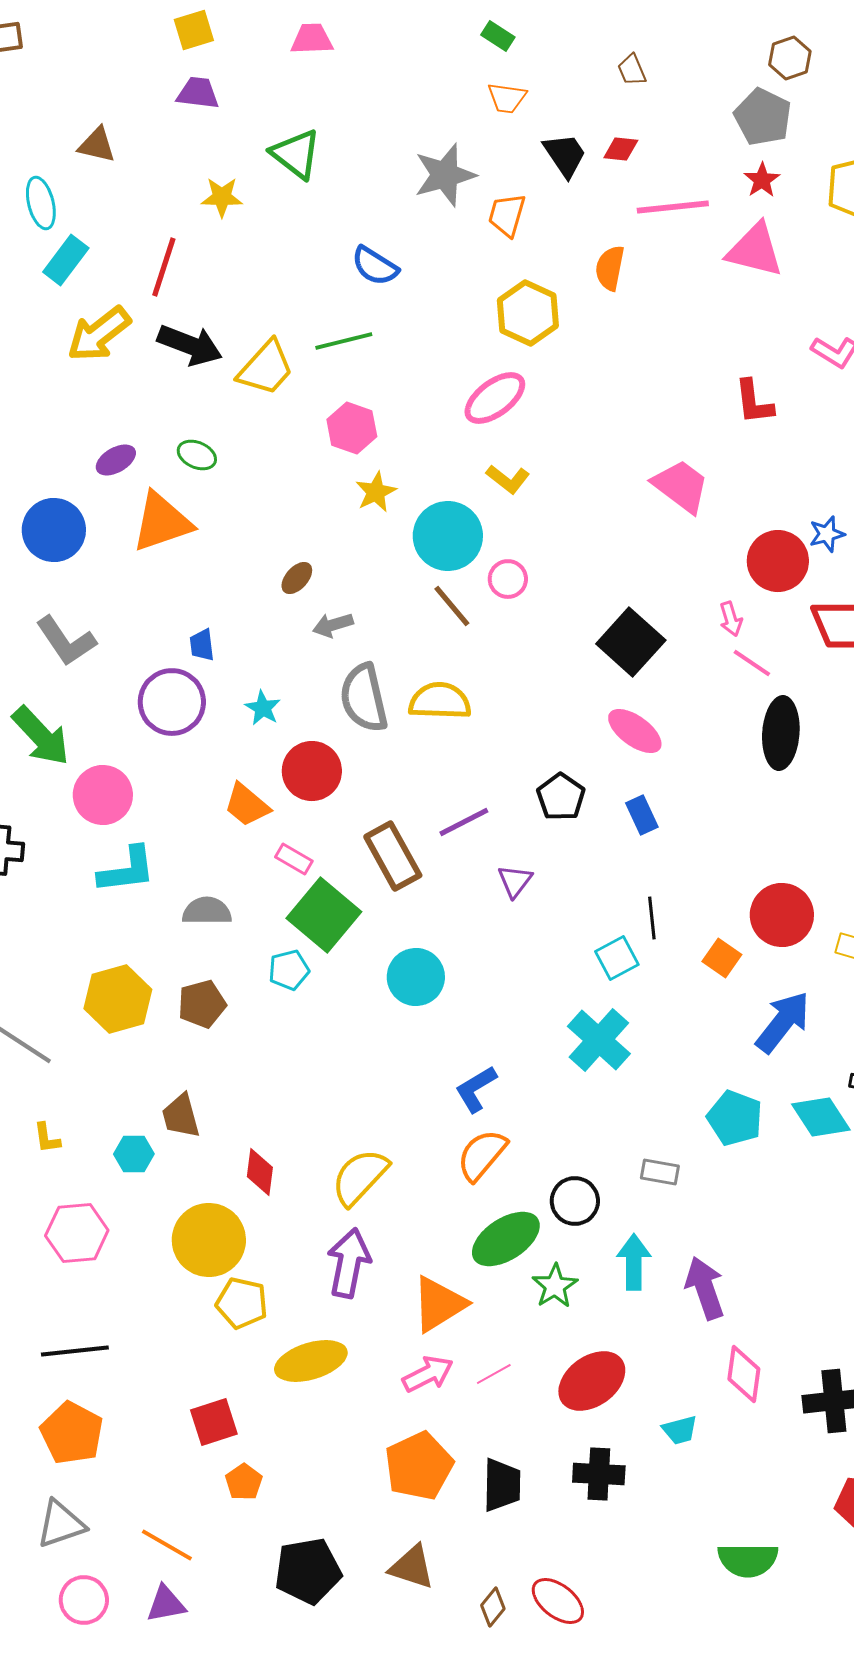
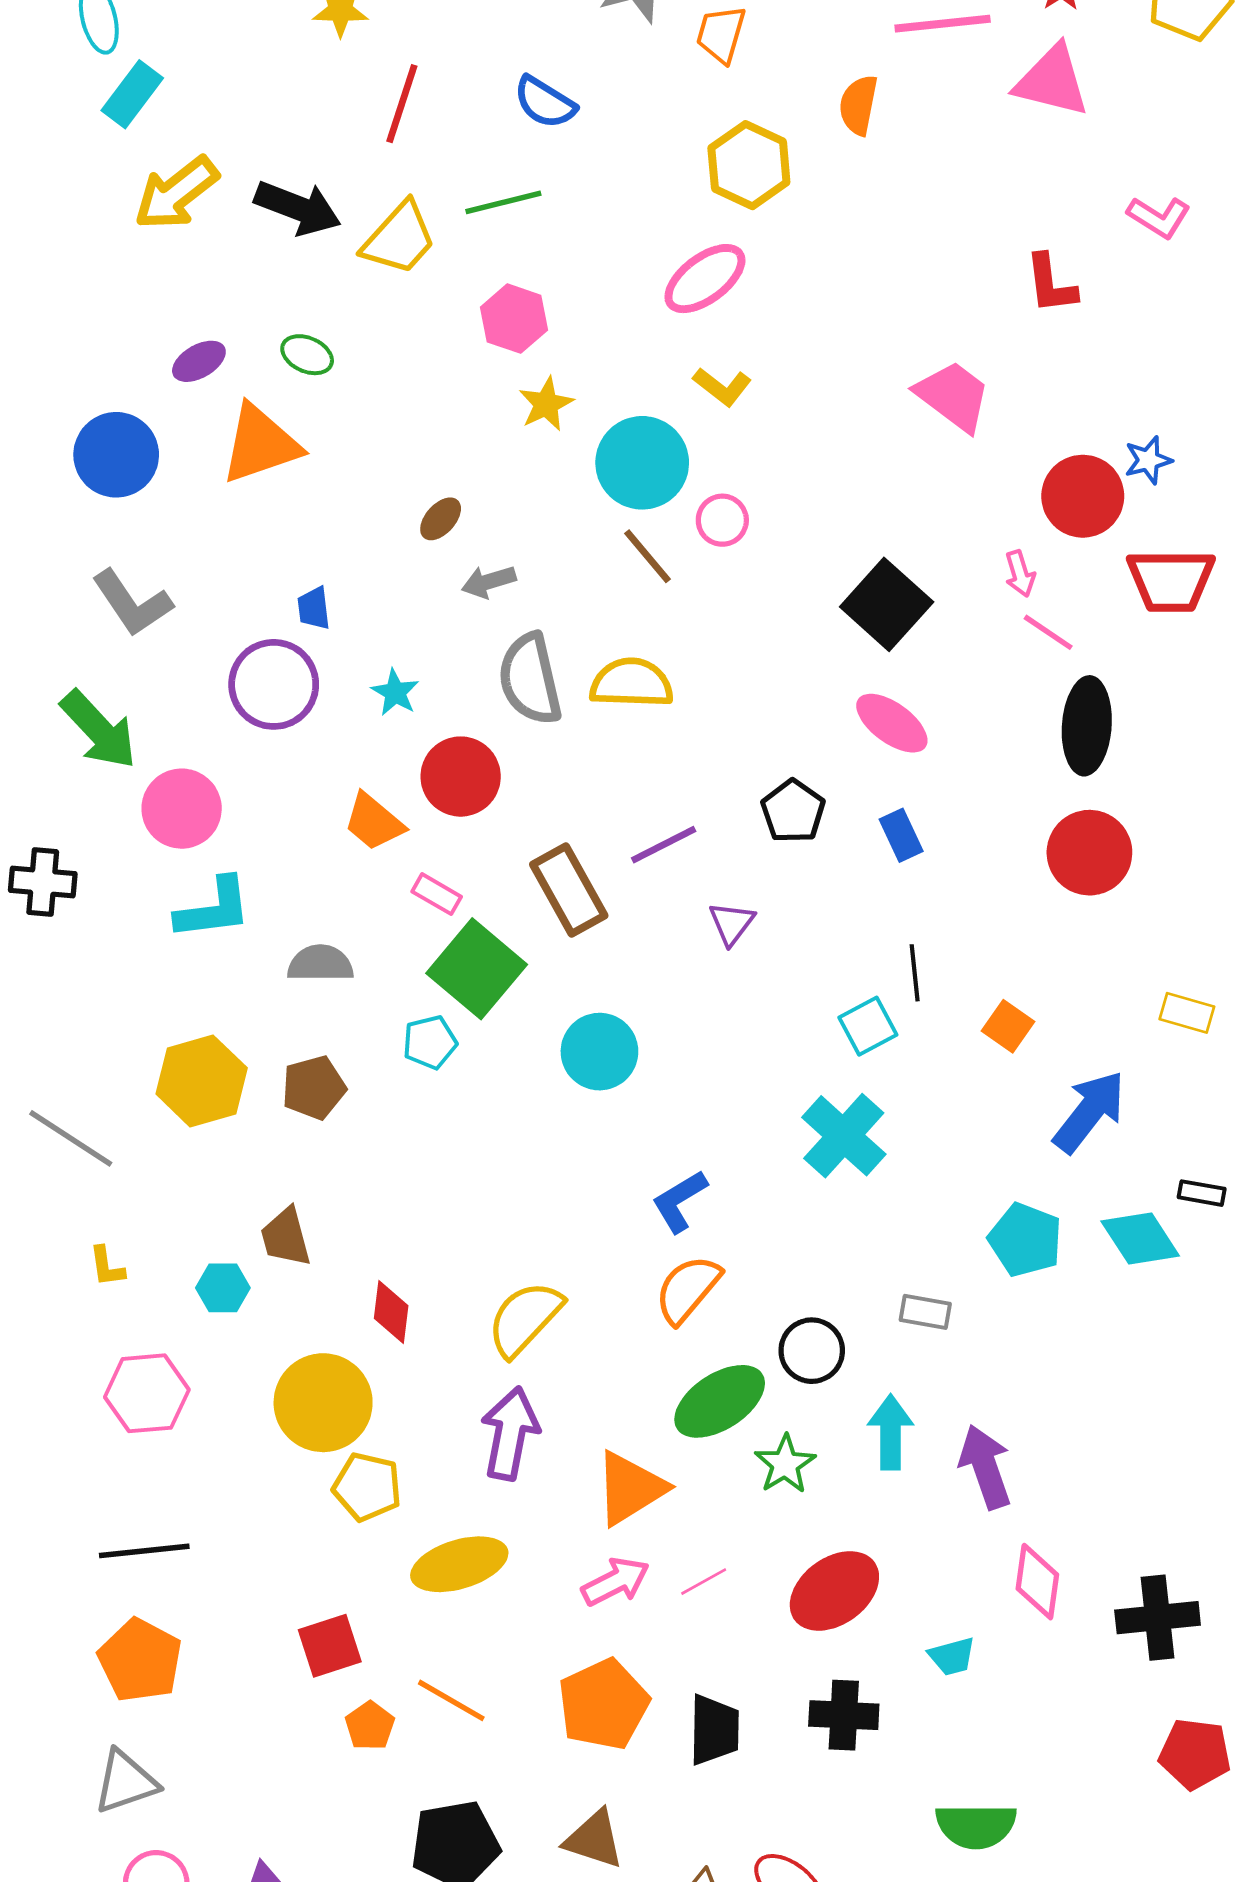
red line: (164, 267) -> (402, 104), moved
red circle: (782, 915) -> (1089, 853), moved
orange line: (167, 1545) -> (451, 1700), moved
green semicircle: (748, 1560) -> (976, 1826), moved

